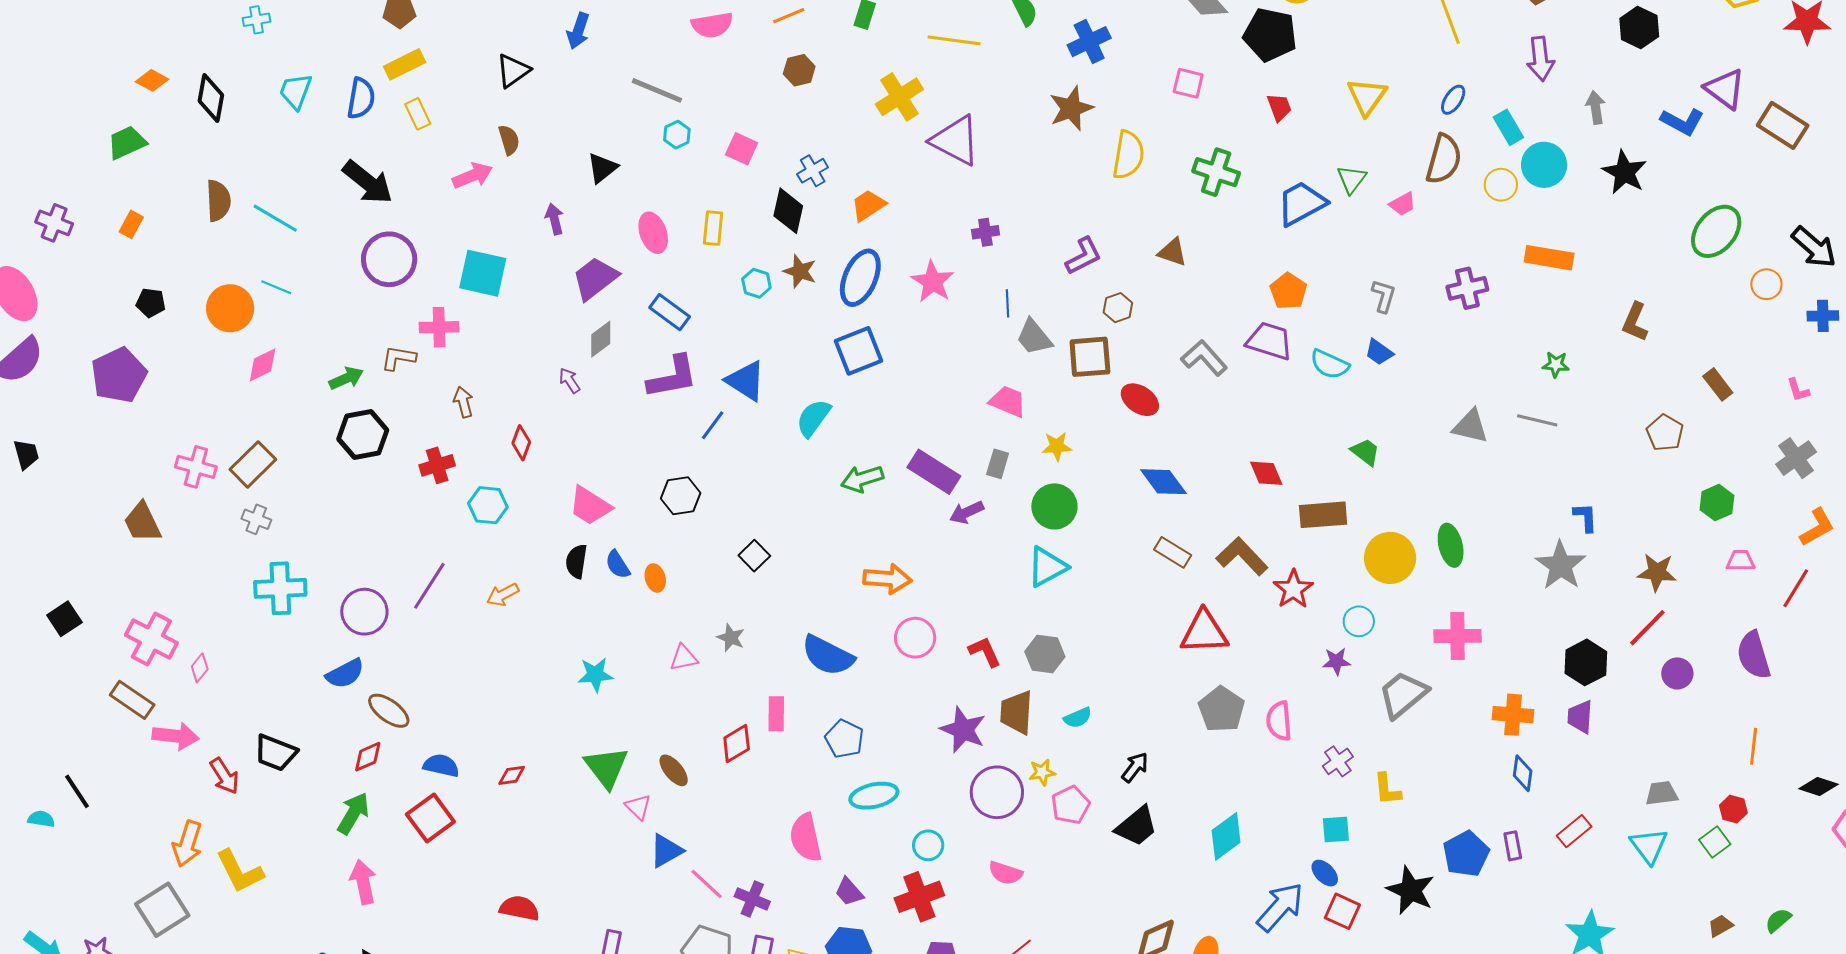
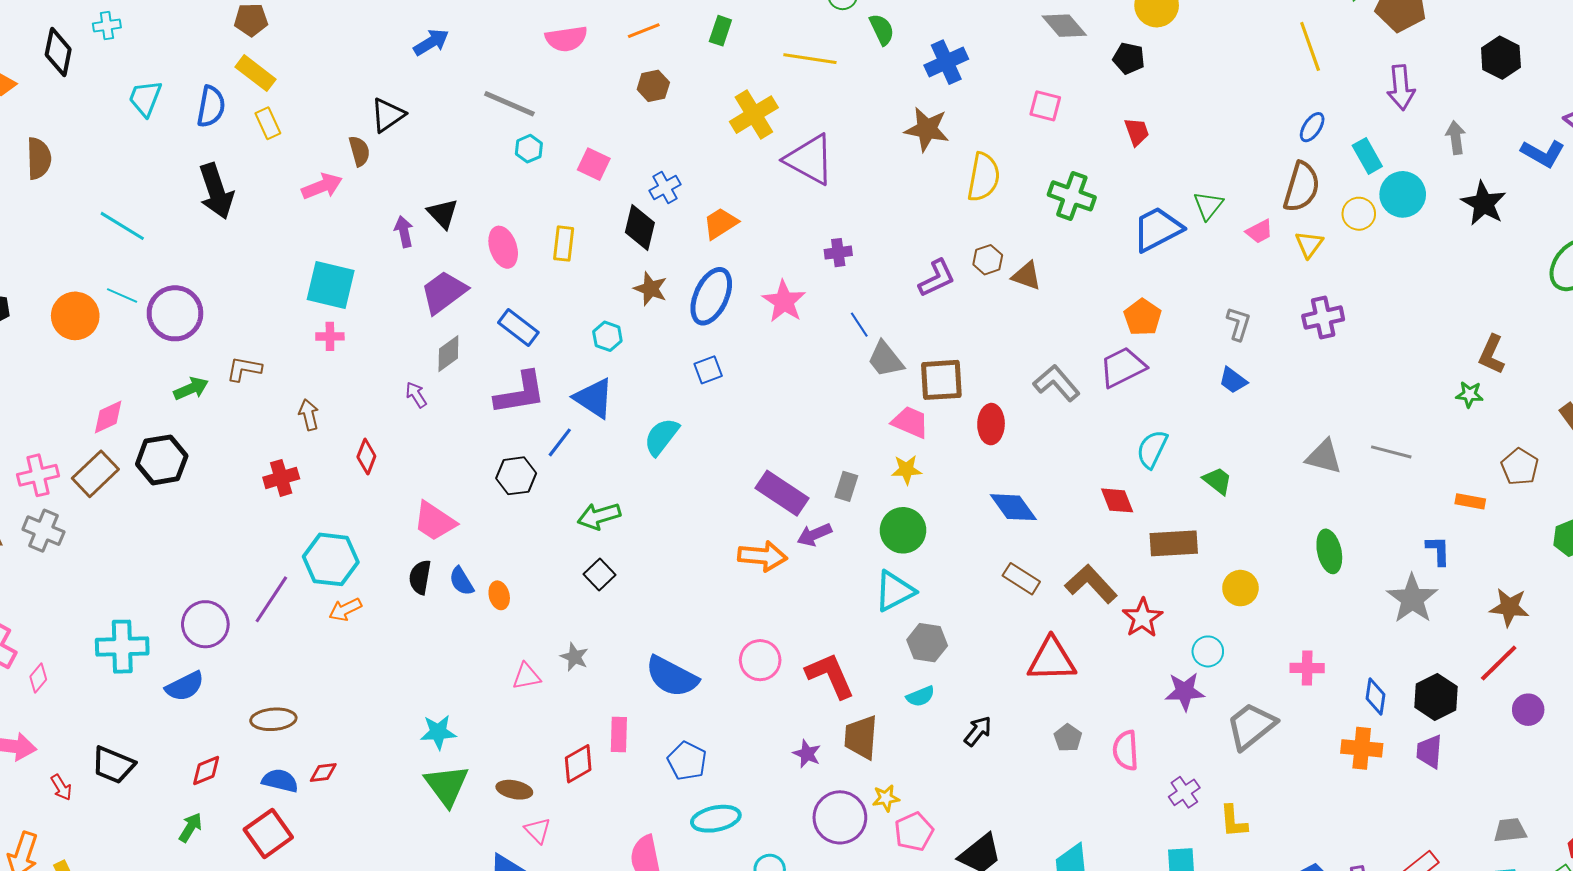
blue arrow: (578, 31) -> (431, 42), turned -141
black pentagon: (1270, 35) -> (1129, 58), size x0.6
yellow rectangle: (405, 64) -> (255, 73), turned 63
black triangle: (513, 71) -> (388, 115), moved
yellow triangle: (1367, 96) -> (1309, 244), moved, size x0.7
black diamond: (211, 98) -> (58, 52), moved
brown star: (1071, 108) -> (927, 129), turned 30
black triangle: (602, 168) -> (443, 213), moved, turned -36
black arrow: (368, 182) -> (216, 191), turned 32
brown semicircle: (218, 201) -> (39, 158), moved
orange rectangle: (1549, 258) -> (1470, 501), moved, size x0.6
purple circle: (389, 259) -> (175, 313), moved
cyan hexagon: (756, 283) -> (607, 336), moved
blue line: (1008, 303) -> (859, 325), turned -32
brown hexagon: (1118, 308) -> (988, 260), moved
pink cross: (439, 327) -> (330, 336), moved, size x0.7
purple trapezoid: (1269, 341) -> (1123, 367), turned -45
blue square: (859, 351) -> (708, 370), size x0.6
cyan semicircle: (1330, 364) -> (1152, 449), moved, turned 90
green star: (1556, 364) -> (1469, 394), moved
pink diamond: (263, 365) -> (108, 417), moved
red ellipse: (1140, 400) -> (991, 424), turned 57
pink trapezoid: (1008, 401) -> (910, 422), moved
black hexagon: (363, 435) -> (162, 460), moved
pink cross: (196, 467) -> (38, 475), turned -30
green arrow: (862, 479) -> (599, 516), moved
black hexagon: (681, 496) -> (516, 476), moved
cyan hexagon: (488, 505) -> (331, 559), moved, size x1.4
gray cross: (256, 519) -> (43, 531), moved, size x1.4
green ellipse: (1451, 545) -> (1329, 551), moved
yellow circle: (1390, 558) -> (1240, 588), size x0.7
orange arrow: (887, 579) -> (762, 556), moved
cyan cross: (280, 588) -> (122, 647), moved
pink cross: (1458, 636) -> (1307, 668), size x0.7
red L-shape: (985, 652) -> (830, 675), size x1.5
gray hexagon: (1045, 654) -> (927, 643), moved
purple star: (1337, 661) -> (1185, 691), size x1.4
cyan star: (595, 675) -> (438, 732), moved
gray pentagon: (1221, 709) -> (1068, 738), size x0.6
brown ellipse: (389, 711) -> (273, 719), moved, turned -42
cyan semicircle: (1078, 718) -> (920, 696), moved
purple star: (963, 730) -> (807, 754), size x0.6
black arrow: (1135, 767) -> (978, 731), moved
brown ellipse: (674, 770) -> (514, 790), turned -40
blue diamond: (1523, 773) -> (1375, 696), moved
red diamond: (512, 775) -> (323, 772), moved
red arrow: (224, 776) -> (61, 787), size x0.7
pink triangle: (638, 807) -> (538, 830), moved
green arrow: (353, 813) -> (190, 827), size x0.7

